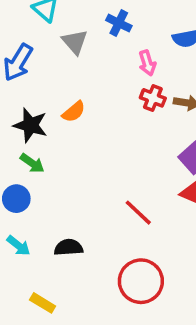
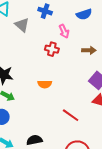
red cross: (153, 98) -> (52, 49), moved
orange semicircle: (74, 112) -> (45, 84), moved, turned 48

